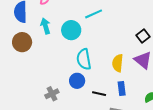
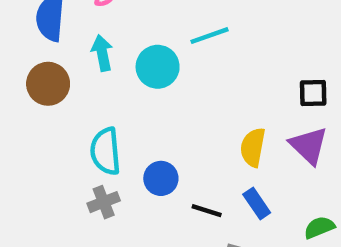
black square: (143, 36) -> (313, 93), turned 32
cyan semicircle: (84, 59) -> (106, 151), moved
blue rectangle: (122, 88) -> (257, 203), turned -32

